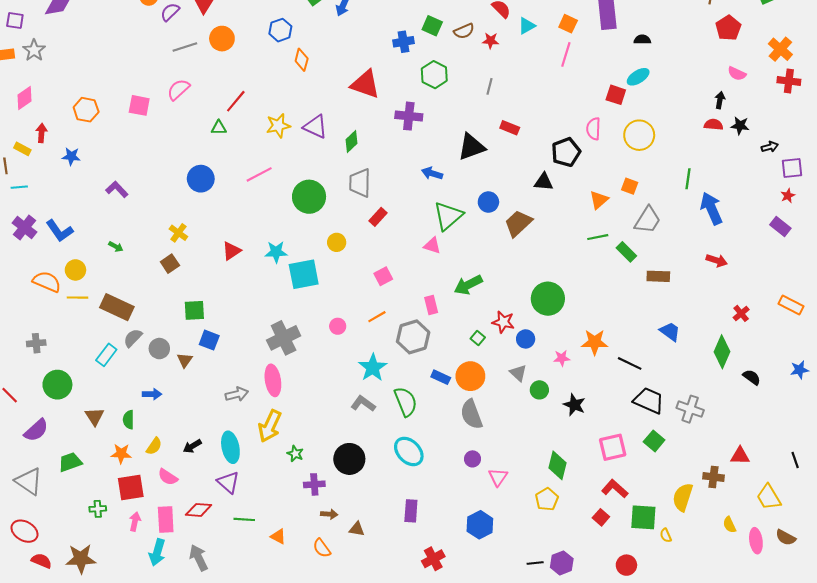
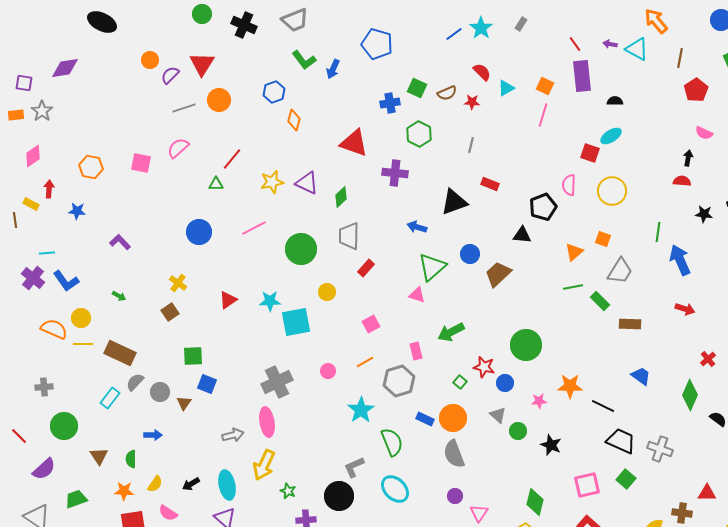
black star: (740, 126) -> (704, 214), moved
cyan line: (19, 187) -> (47, 253), moved
gray L-shape: (363, 404) -> (354, 467), moved, turned -60

